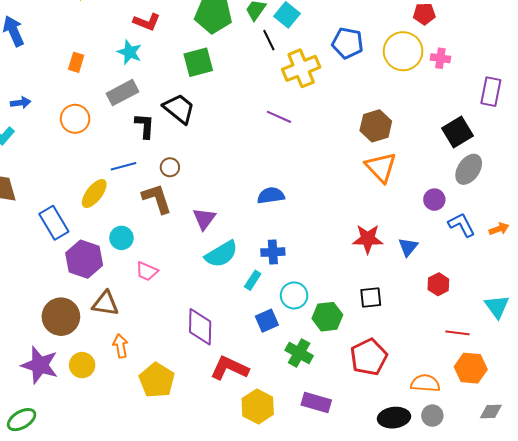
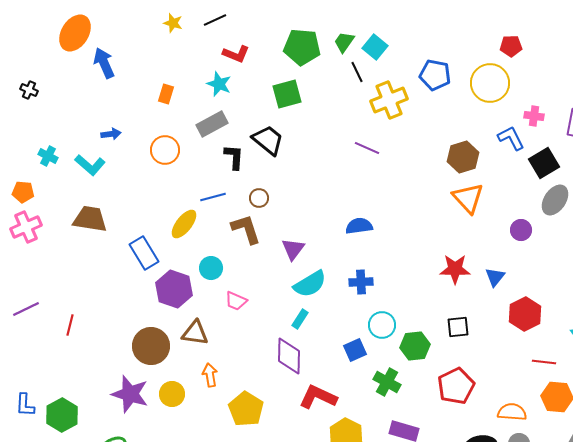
pink cross: (440, 58) -> (534, 116), moved
blue L-shape: (462, 225) -> (511, 138), moved
cyan rectangle: (253, 280) -> (300, 319), moved
red hexagon: (438, 284) -> (525, 314), size x1.5

